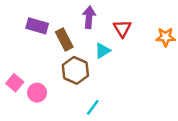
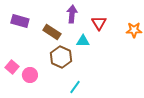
purple rectangle: (37, 26) -> (20, 21), moved
brown rectangle: (64, 39) -> (52, 32), turned -30
cyan triangle: (103, 51) -> (83, 41), turned 32

